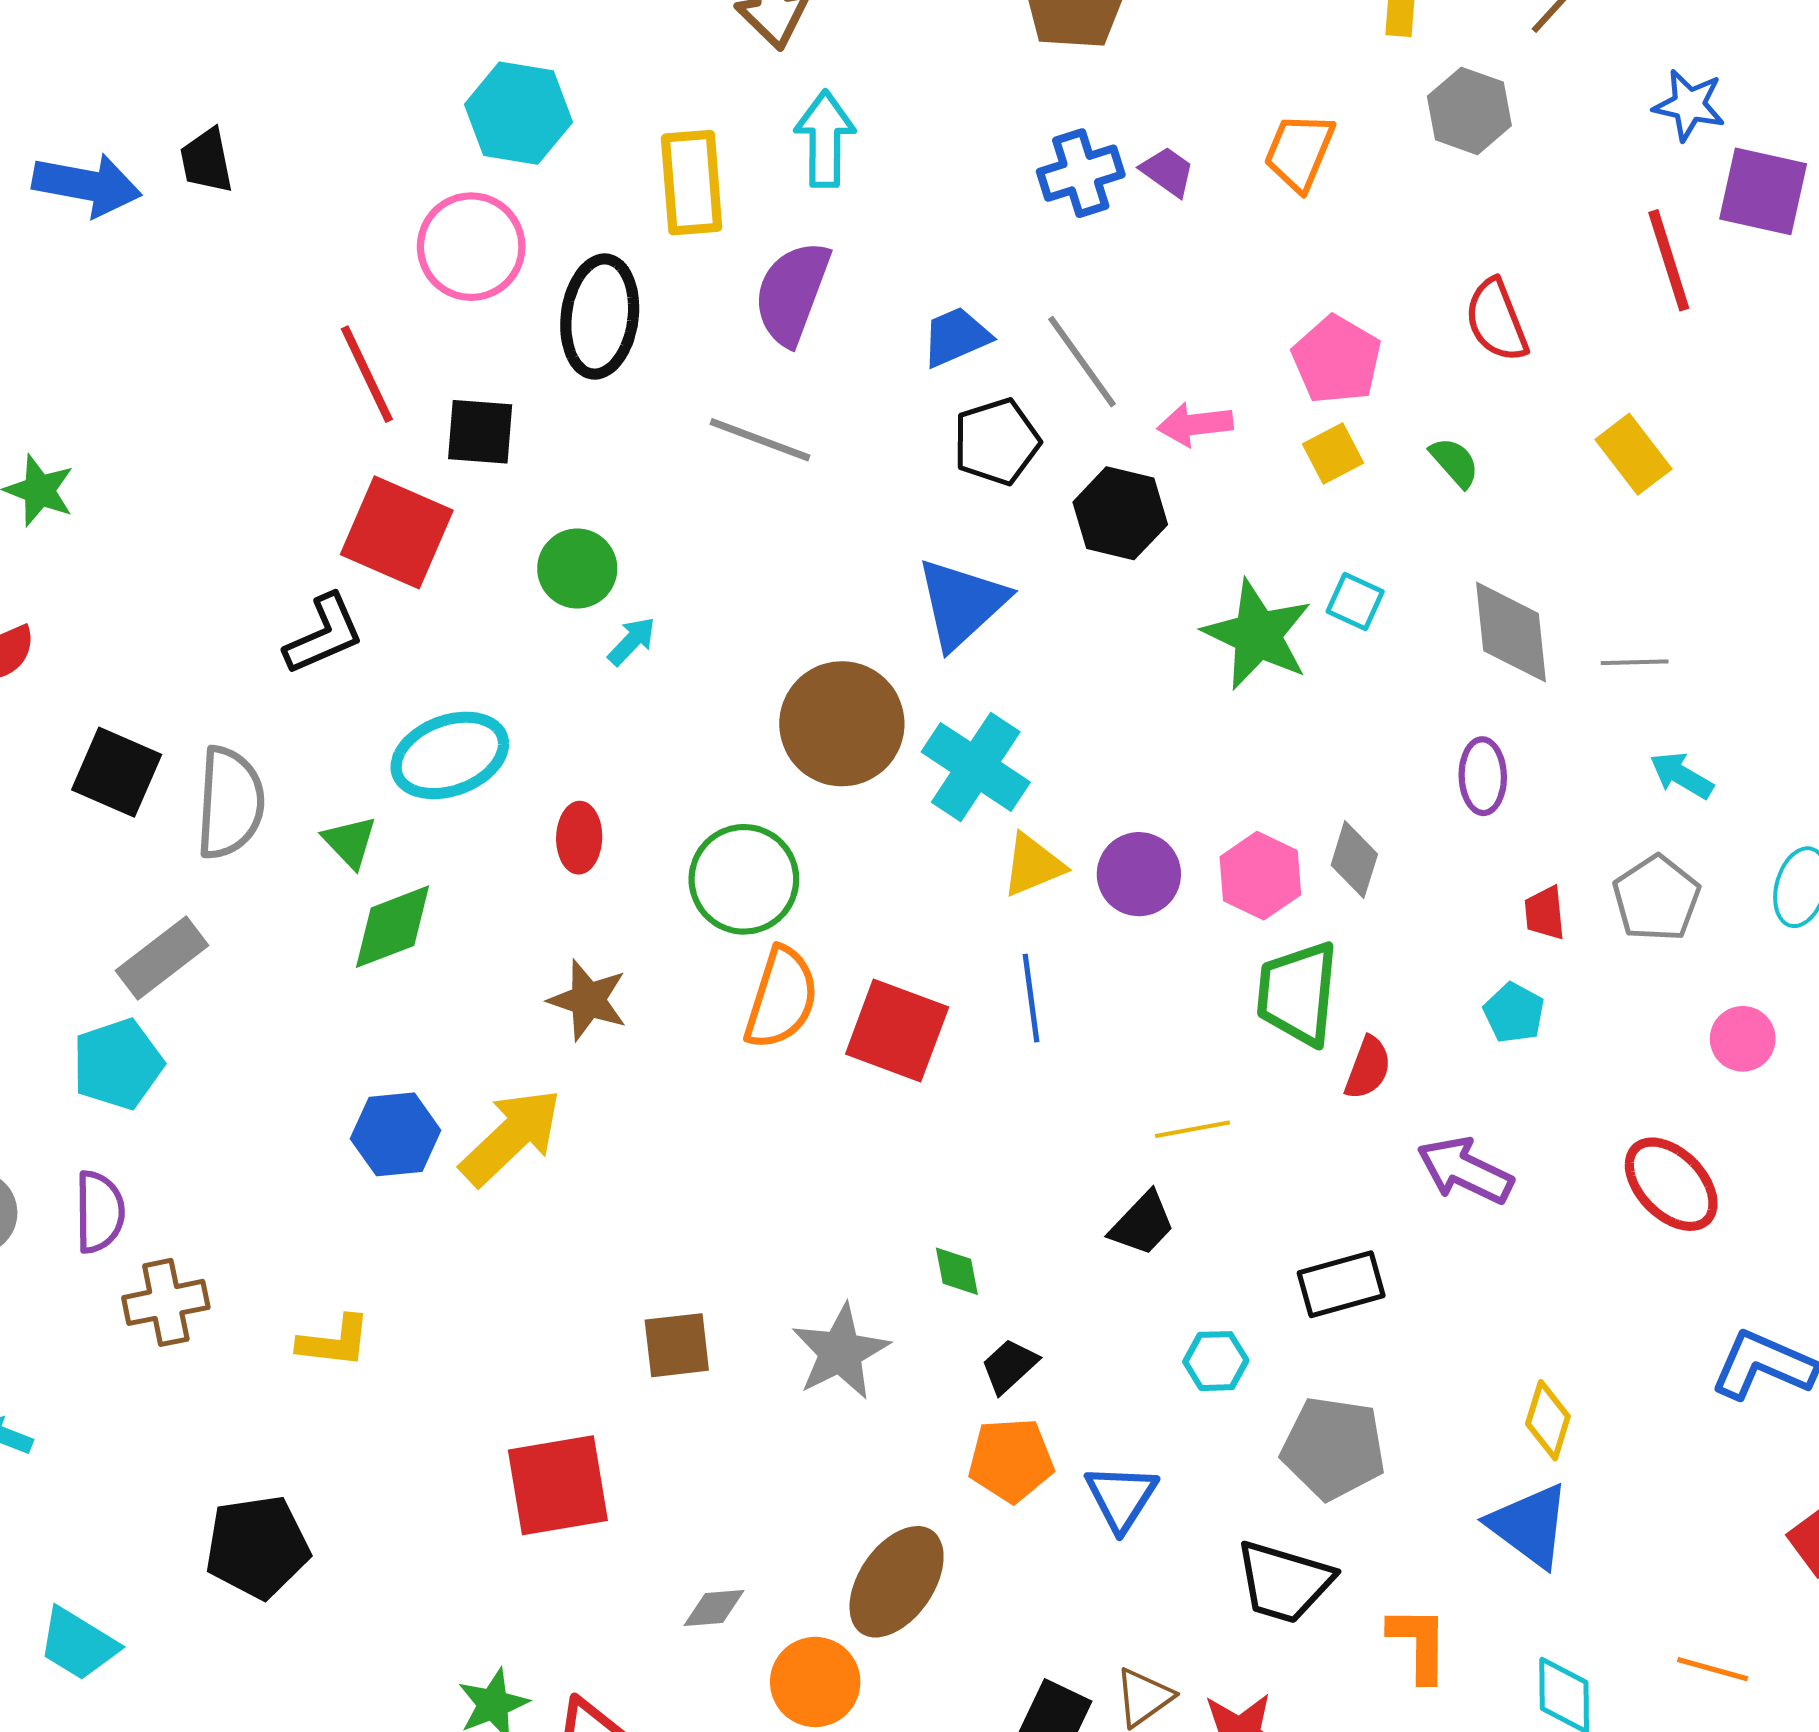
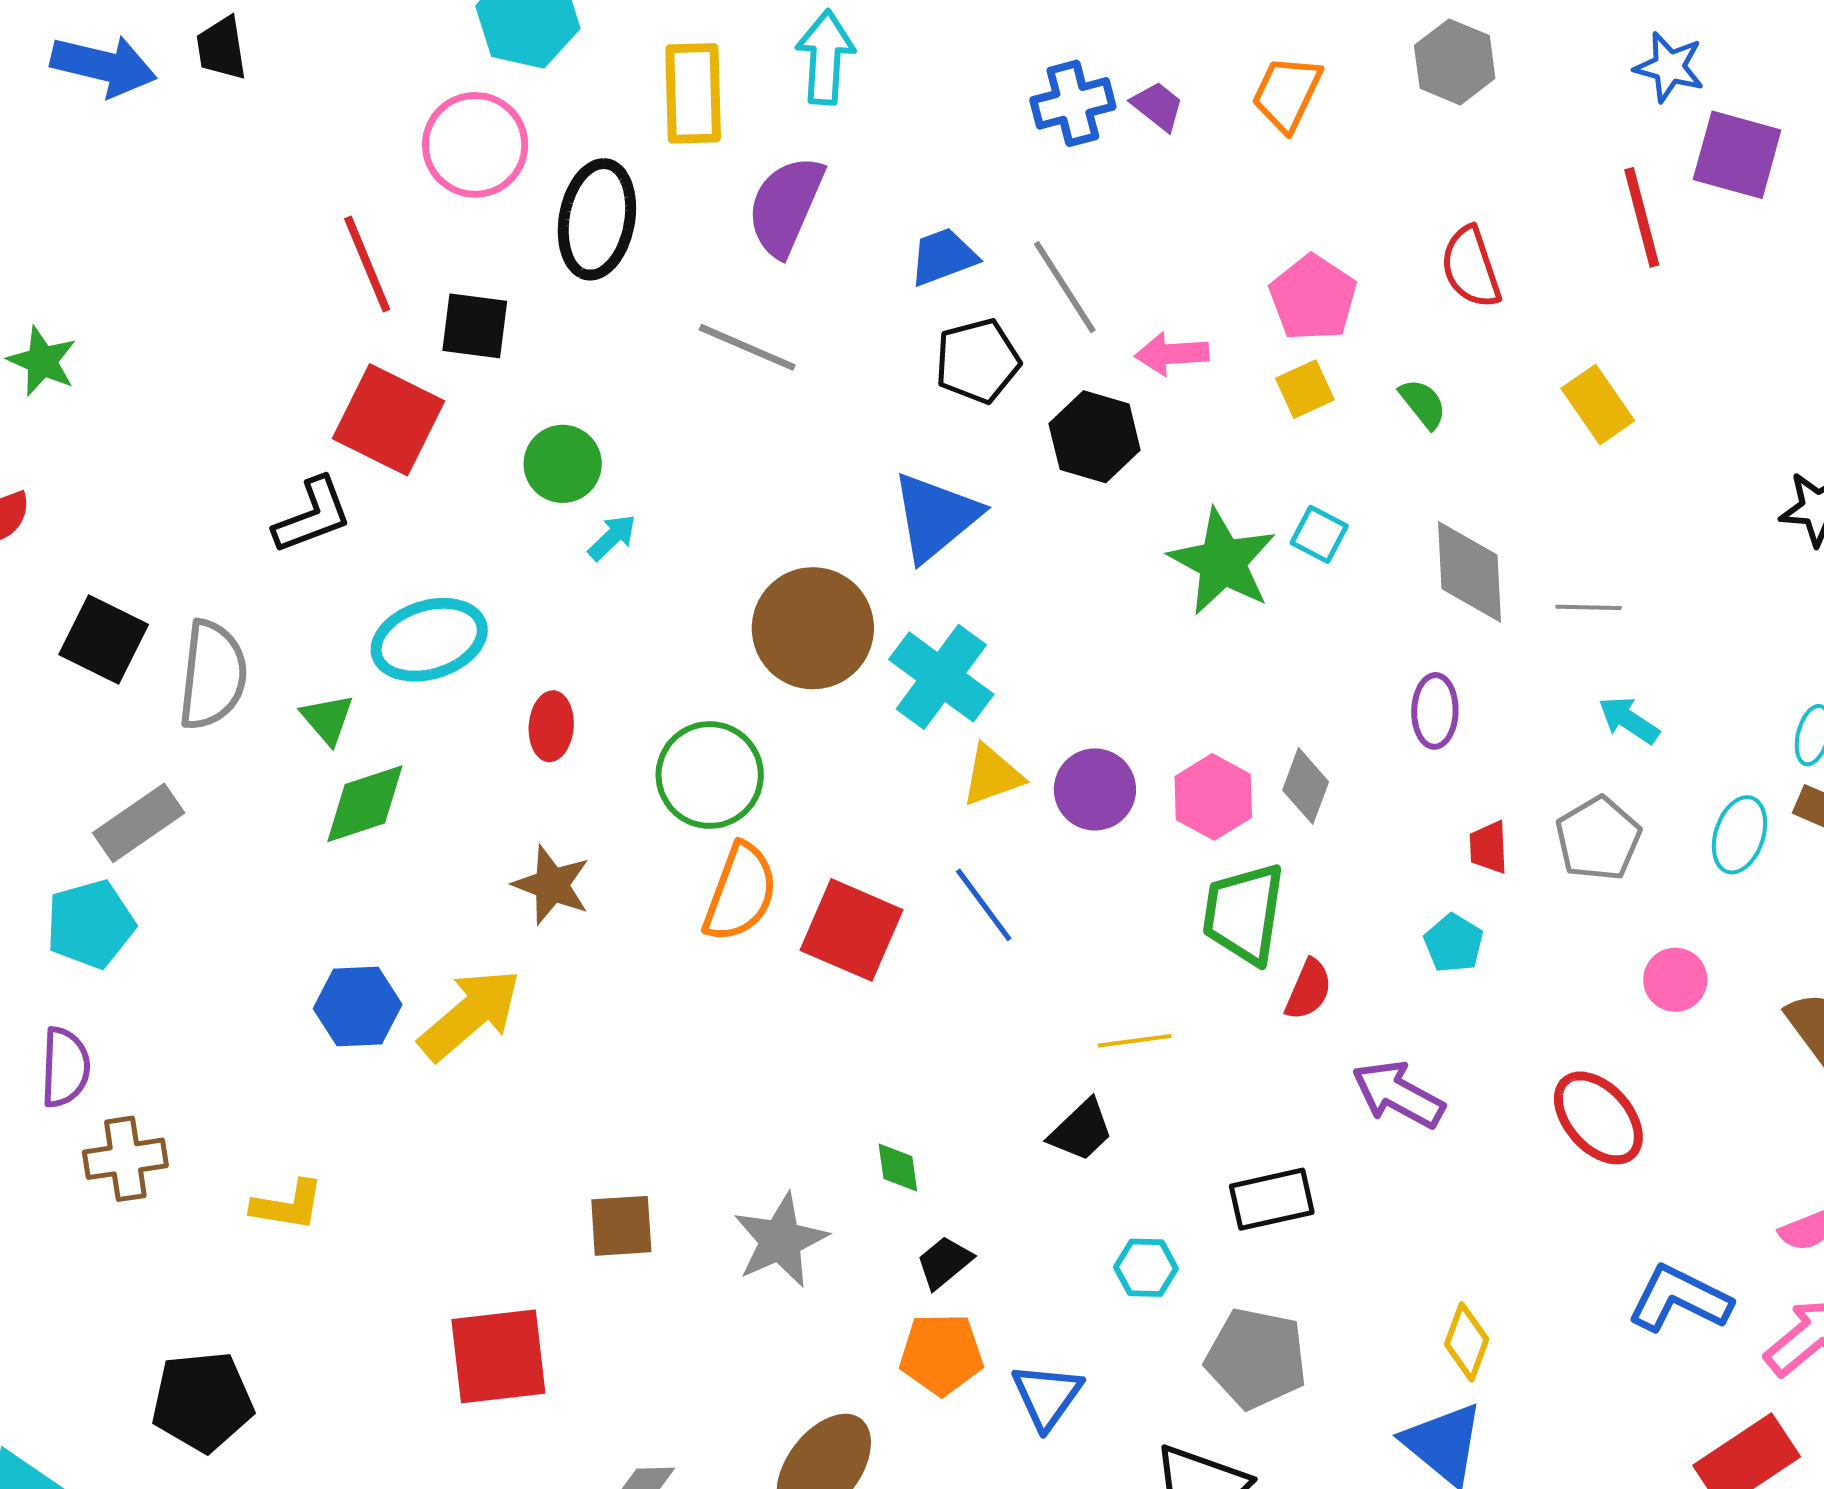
blue line: (1031, 998) -> (984, 905), turned -32

